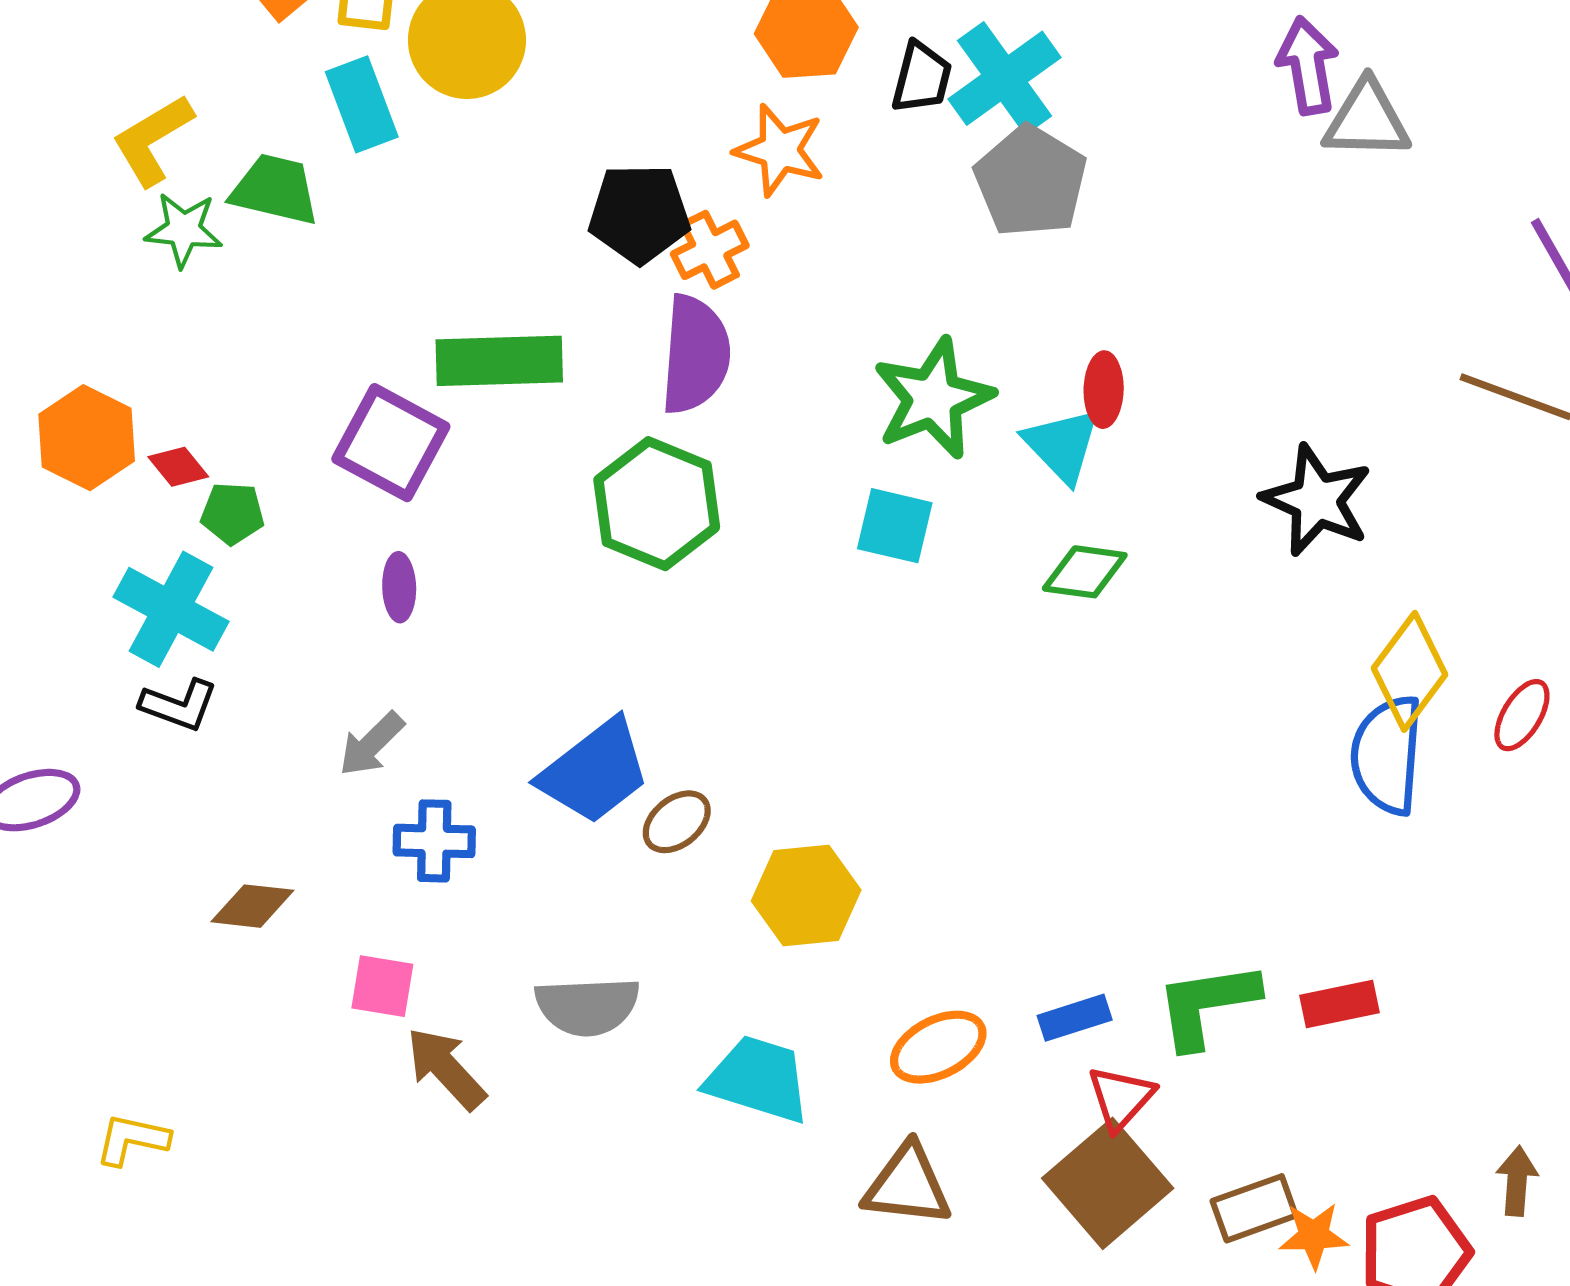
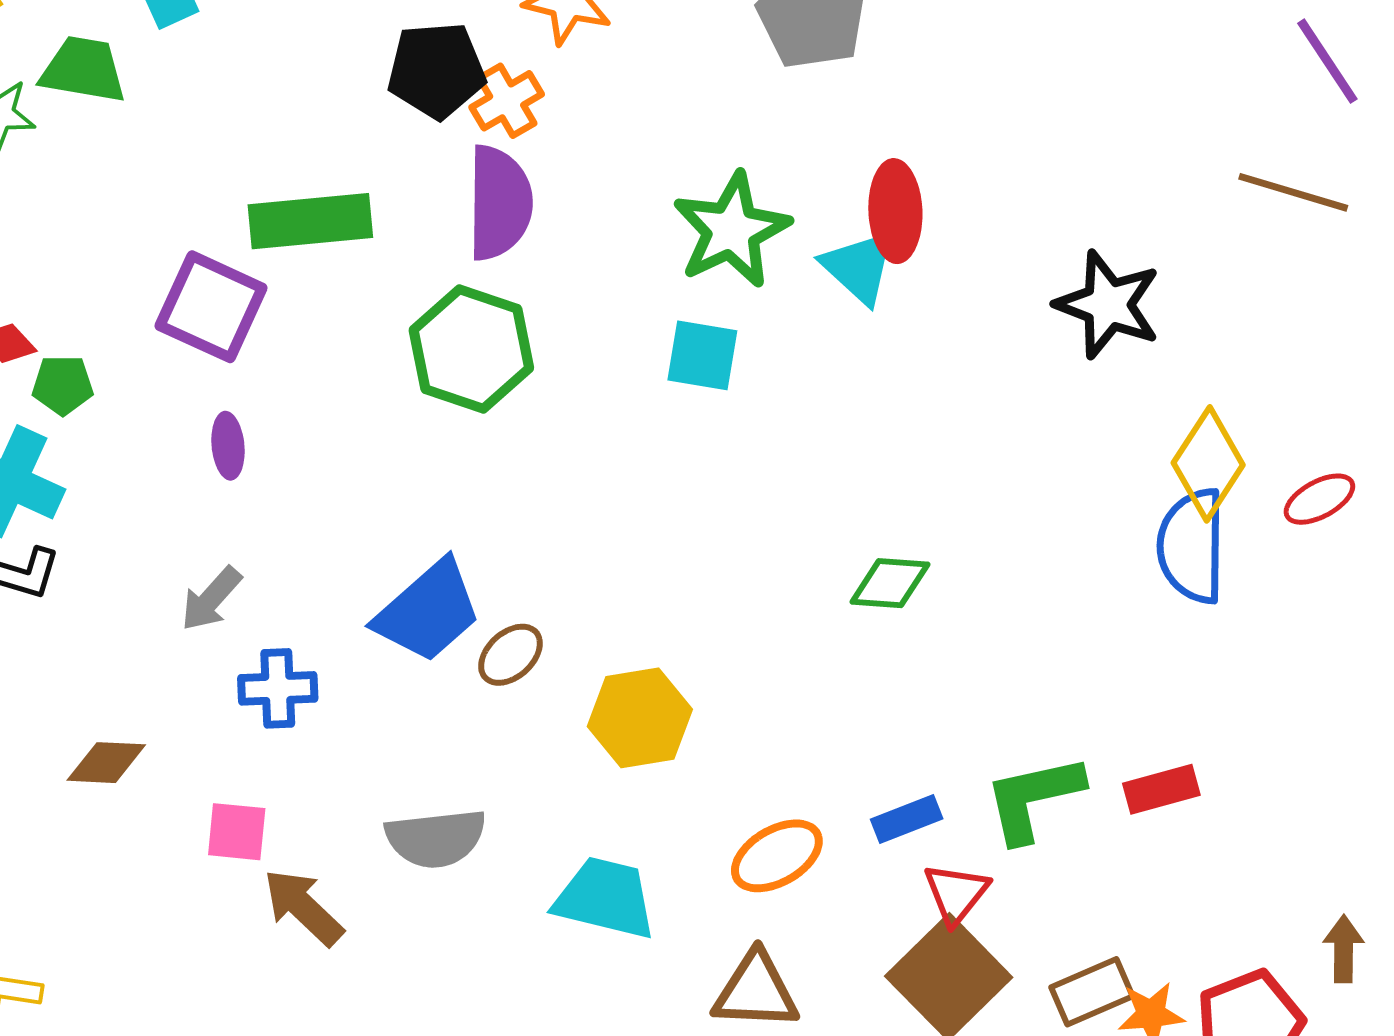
red ellipse: (1104, 390) -> (895, 211), size x1.4
green diamond: (1085, 572) -> (890, 583), moved
red ellipse: (1522, 715) -> (1319, 499), turned 34

